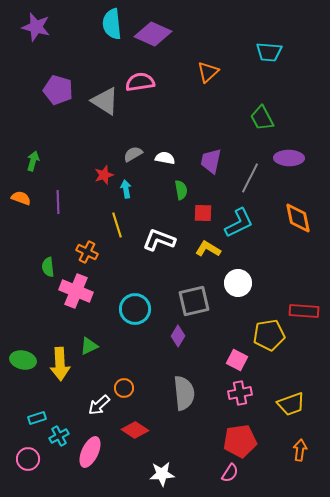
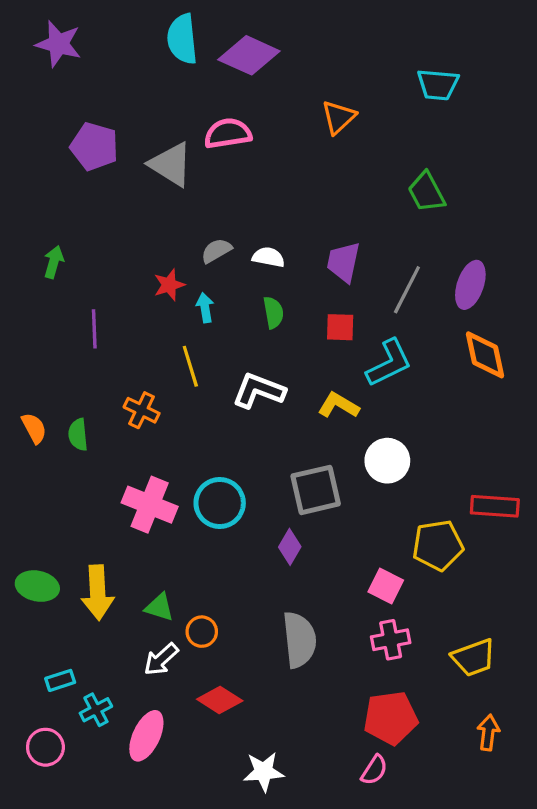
purple ellipse: (289, 158) -> (470, 285), moved, turned -72
green semicircle: (181, 190) -> (273, 313), moved
orange semicircle: (21, 198) -> (34, 428), moved, turned 42
red square: (203, 213) -> (340, 327), moved
pink cross: (76, 291) -> (150, 505), moved
green triangle: (89, 346) -> (159, 607), moved, turned 42

